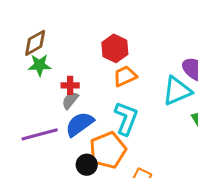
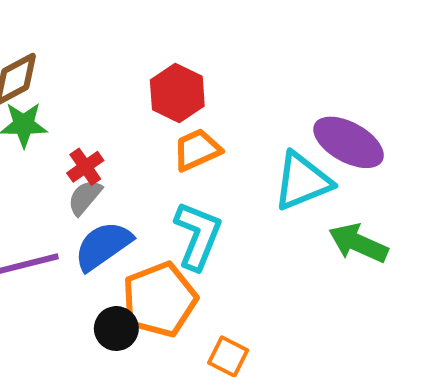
red cross: (70, 85) -> (85, 167), turned -36

